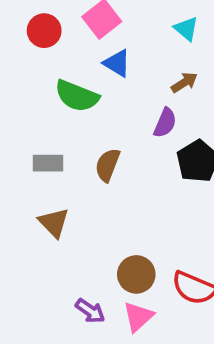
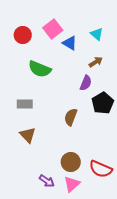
blue triangle: (117, 63) -> (70, 43), moved
brown semicircle: (107, 165) -> (71, 117), moved

